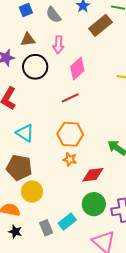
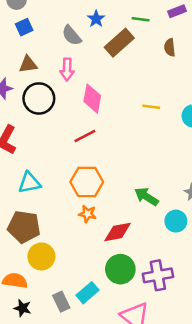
gray semicircle: (53, 15) -> (72, 35), moved
pink diamond: (77, 69) -> (92, 99), turned -35
cyan triangle: (25, 133) -> (29, 183), turned -42

